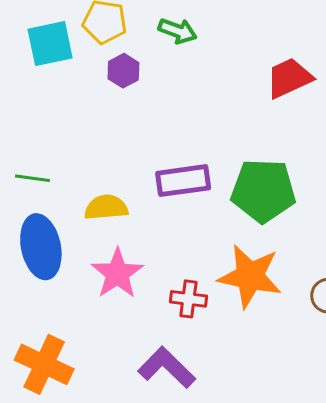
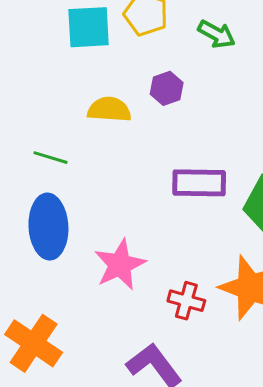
purple hexagon: (123, 71) -> (167, 88), moved
yellow semicircle: (106, 207) -> (109, 109), moved

